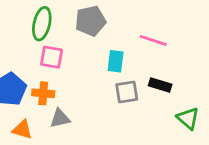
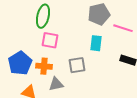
gray pentagon: (91, 21) -> (99, 14), moved
gray square: (127, 92) -> (77, 65), moved

